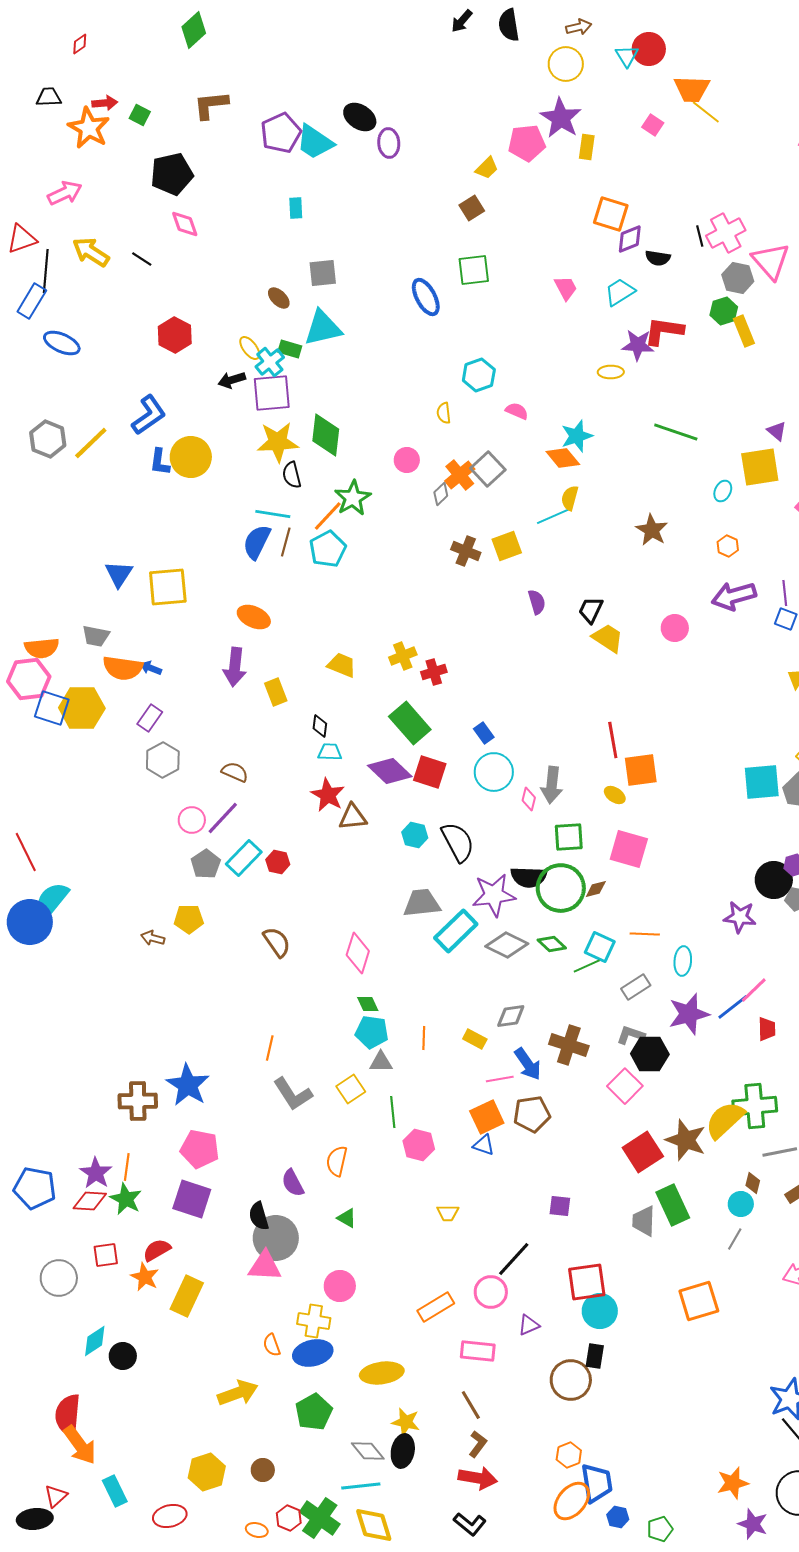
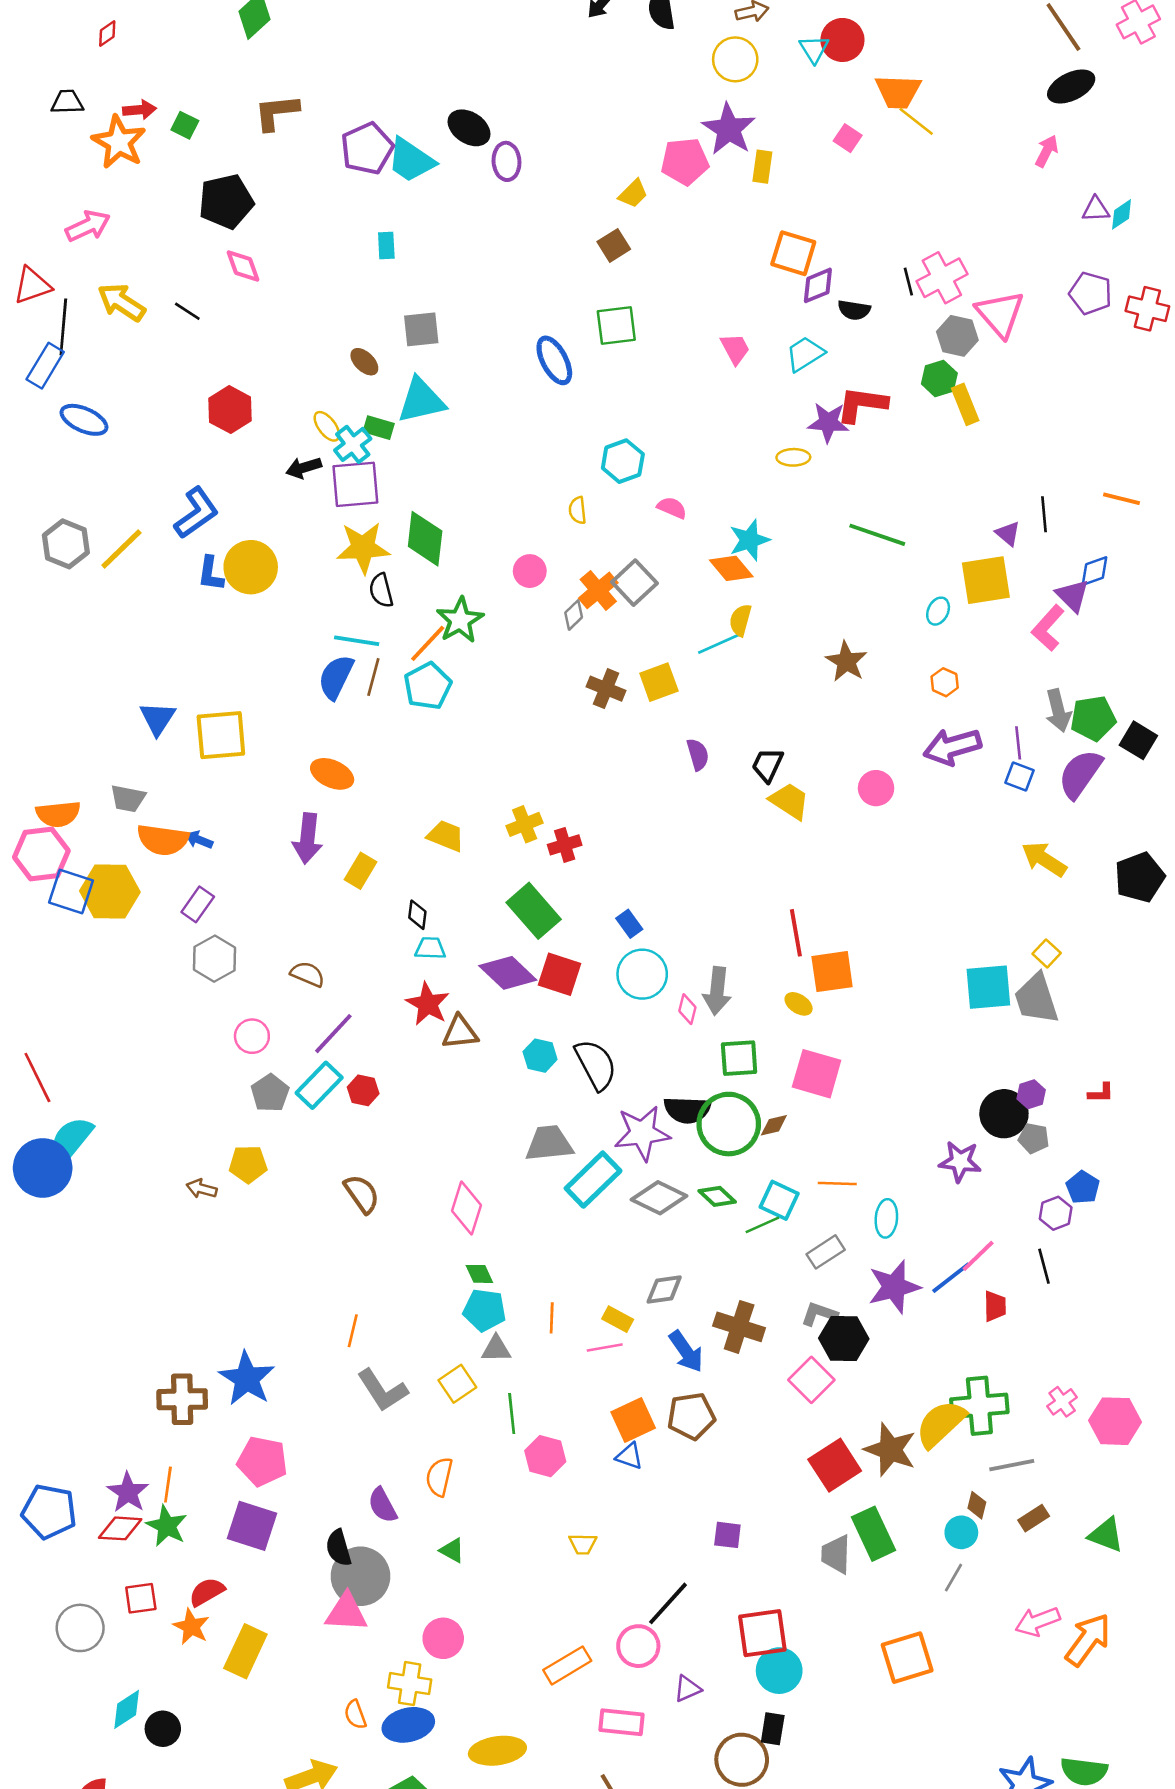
yellow rectangle: (276, 692) -> (360, 871), turned 52
purple line: (223, 818) -> (333, 1034), moved
pink line: (500, 1079) -> (605, 1348), moved

